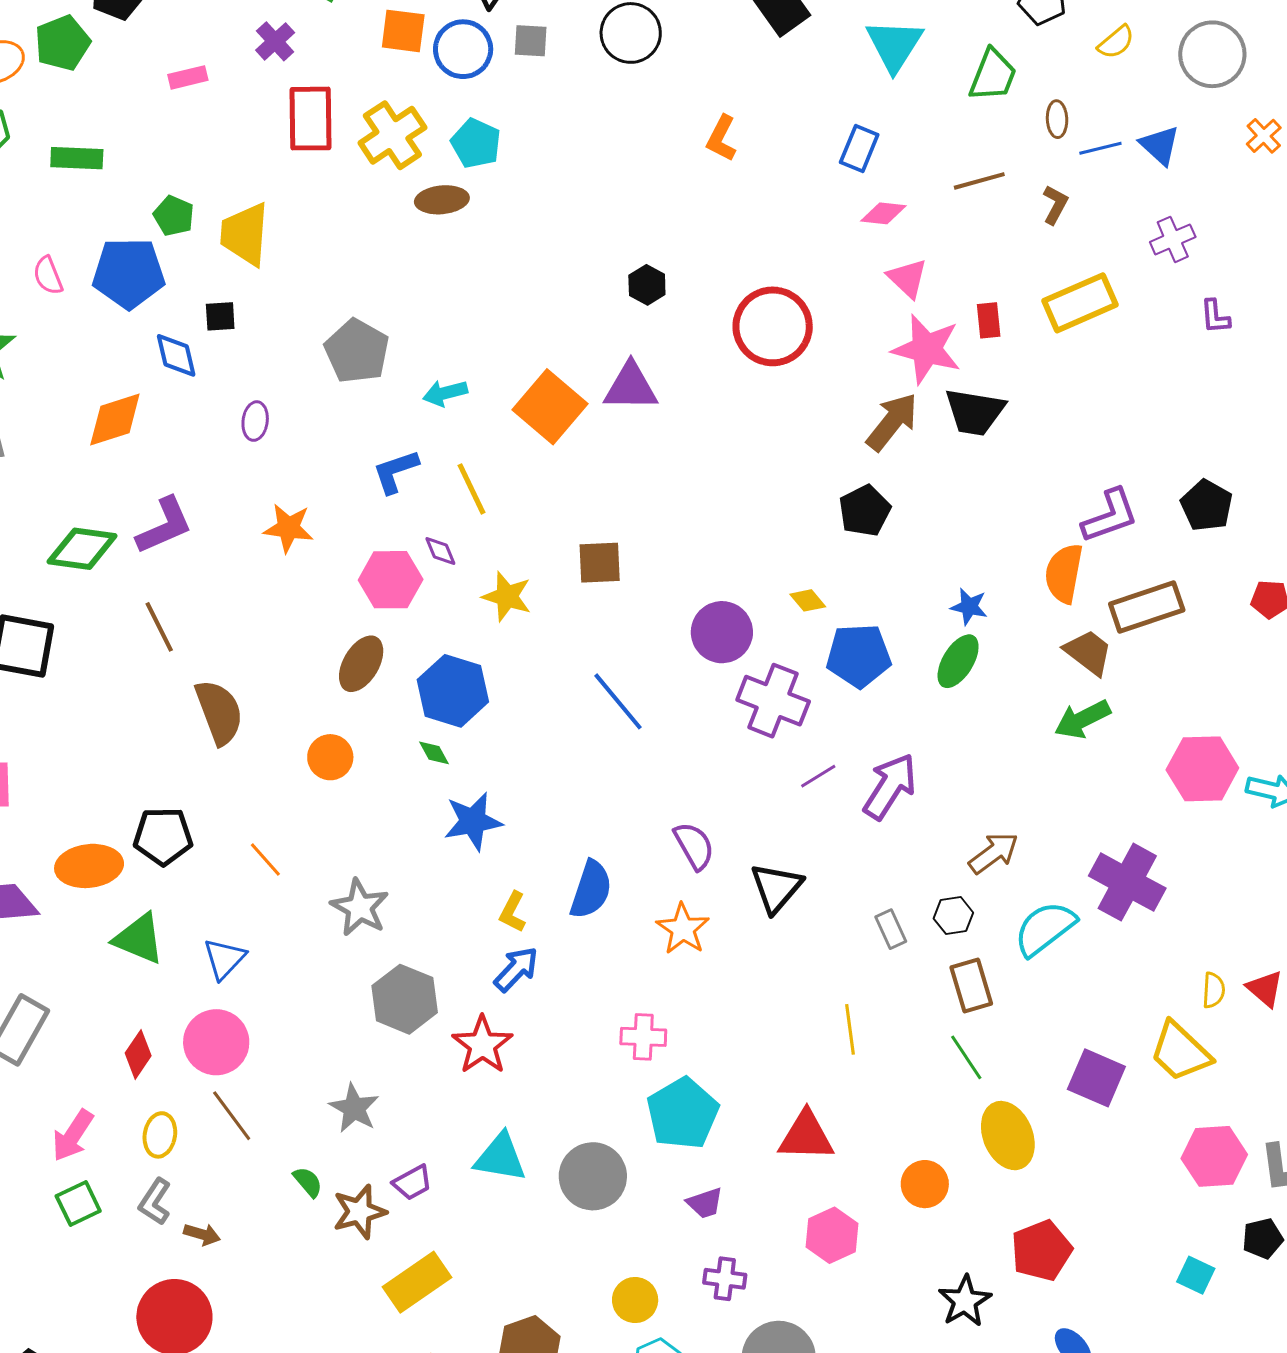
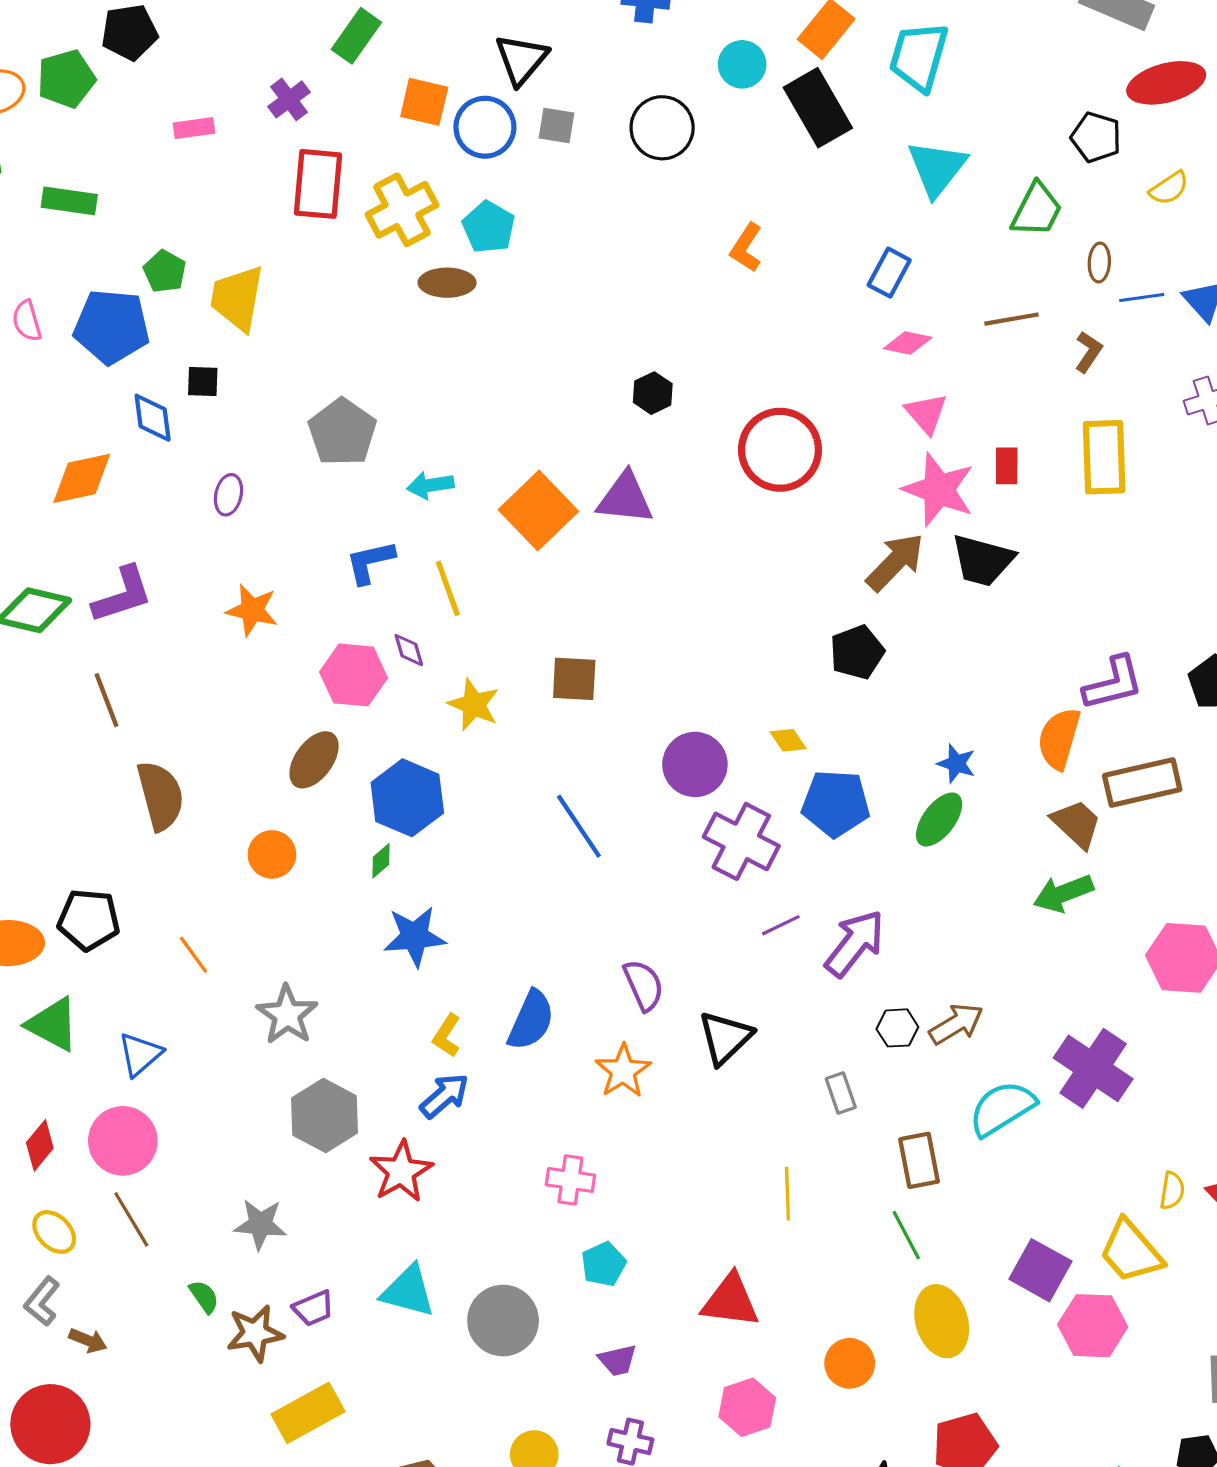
yellow rectangle: (1080, 303) -> (1104, 457), turned -74
green diamond: (434, 753) -> (381, 861), turned 72
black hexagon: (953, 916) -> (897, 1028), moved
gray star: (354, 1108) -> (260, 1224), turned -30
cyan pentagon: (683, 1113) -> (604, 1264), size x0.6
yellow ellipse: (160, 1135) -> (54, 1232), turned -60
pink hexagon: (1214, 1156) -> (1093, 1326), moved

